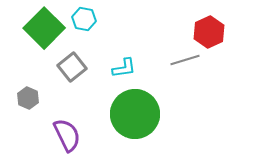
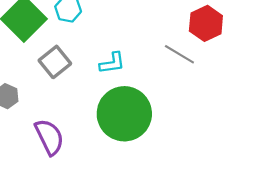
gray line: (185, 60) -> (179, 54), turned 48

